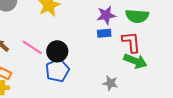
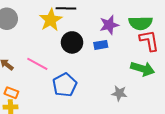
blue rectangle: (104, 33) -> (101, 45), moved
red L-shape: (131, 42) -> (149, 41), moved
black circle: (57, 51) -> (72, 42), moved

